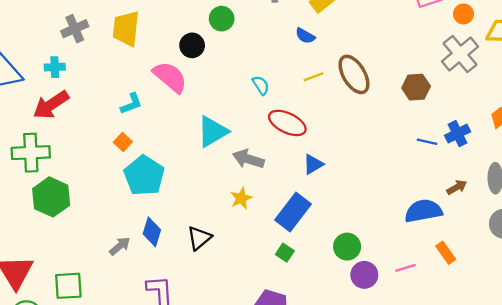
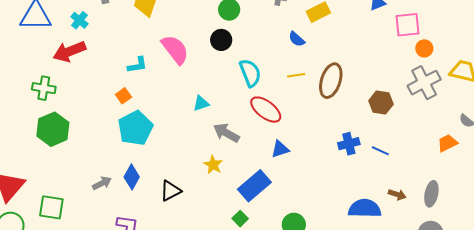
orange circle: (464, 14) -> (424, 48), moved
black circle: (192, 45) -> (221, 40), moved
cyan cross: (55, 67) -> (79, 20), turned 30
brown ellipse: (354, 74) -> (331, 81), turned 36
cyan semicircle: (261, 85) -> (250, 73), size x1.6
cyan triangle: (213, 132) -> (201, 103), size x0.6
blue cross: (458, 134) -> (349, 144), moved
green cross: (31, 153) -> (44, 88), size x0.7
brown arrow: (457, 187) -> (397, 195), turned 36
yellow star: (241, 198) -> (213, 165), turned -30

